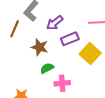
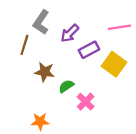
brown star: (40, 47) -> (45, 72), moved
pink cross: (62, 83) -> (86, 102), turned -35

